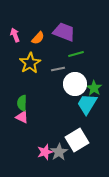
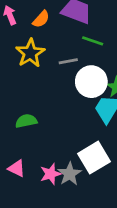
green line: (76, 54) -> (93, 41), turned 35
green semicircle: (22, 103) -> (26, 121), moved, turned 77
pink triangle: (22, 117) -> (17, 168), moved

